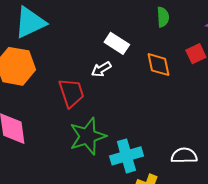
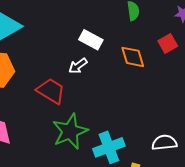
red trapezoid: (71, 93) -> (51, 91), turned -36

